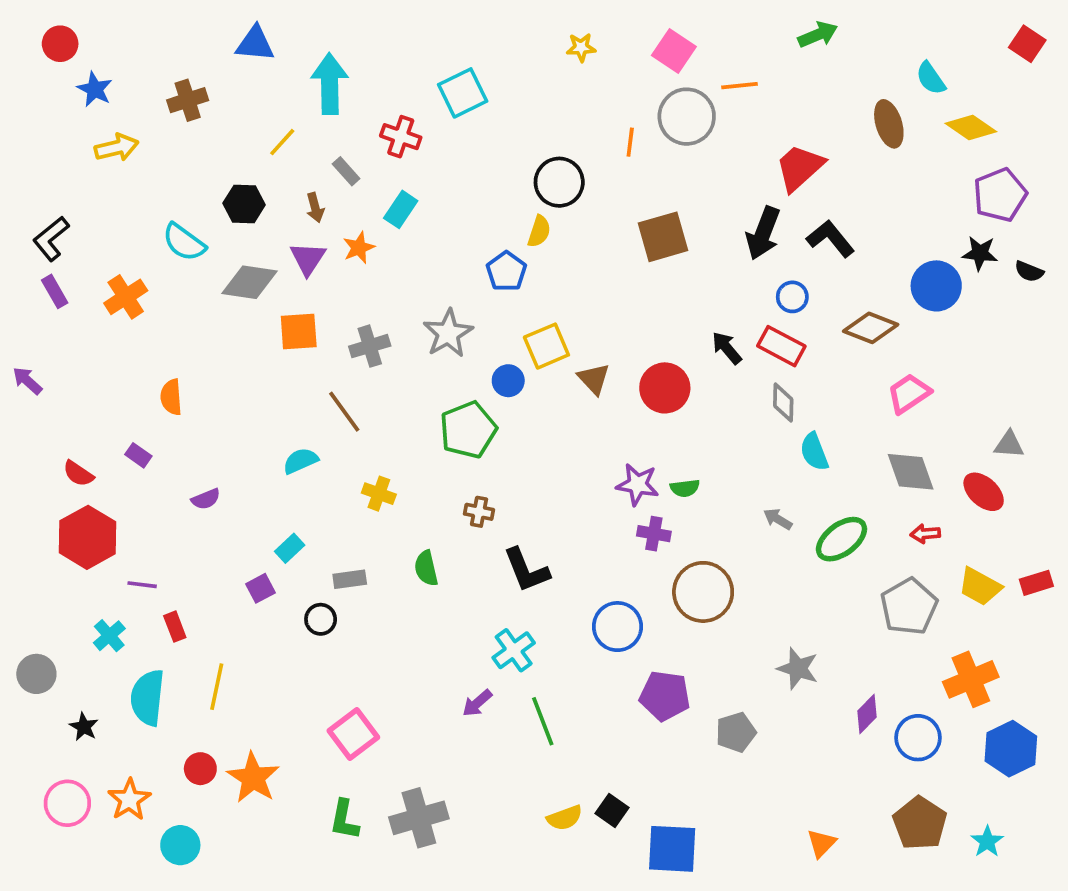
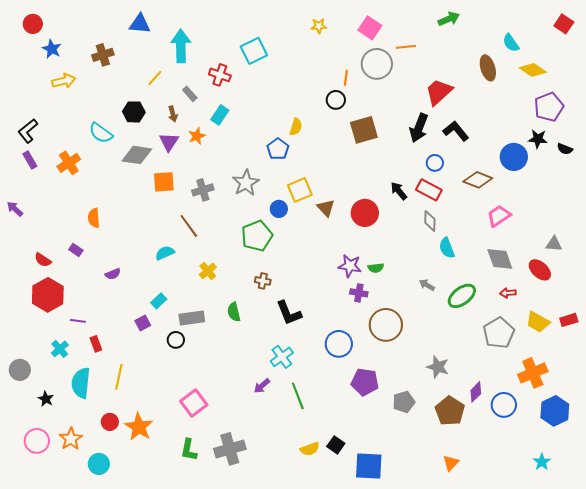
black circle: (559, 182) -> (336, 100), moved, size x0.7
yellow cross: (379, 494) -> (208, 271), turned 30
gray rectangle: (350, 579) -> (192, 318), size x1.4
brown pentagon: (920, 823) -> (450, 411), moved

